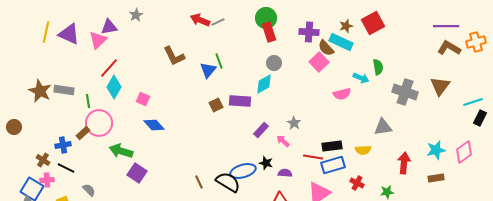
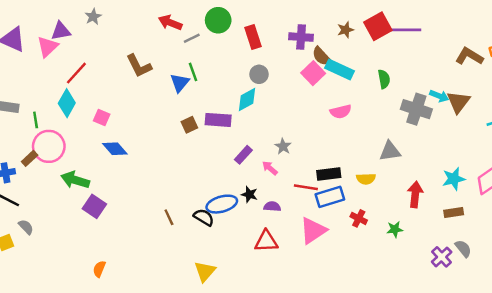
green circle: (266, 18) -> (218, 20), moved
gray line: (218, 22) -> (192, 38), moved
purple line: (446, 26) -> (406, 30), moved
cyan rectangle: (341, 42) -> (339, 69), moved
red line: (109, 68) -> (76, 73), moved
cyan arrow: (361, 78) -> (439, 96), moved
black semicircle: (228, 182) -> (204, 217), size x0.7
gray semicircle: (89, 190) -> (26, 227), moved

